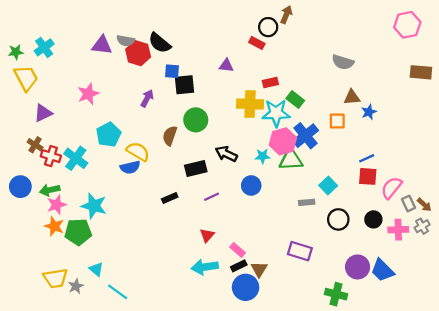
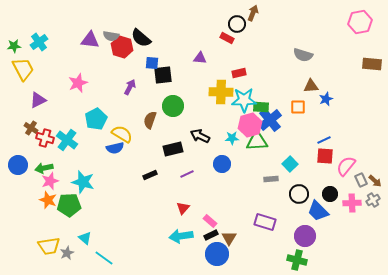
green rectangle: (295, 99) -> (261, 107), moved, turned -35
purple circle: (358, 267) -> (305, 236), moved
blue trapezoid: (382, 270) -> (318, 211), moved

